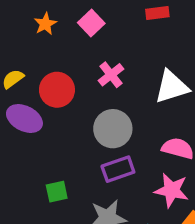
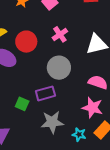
purple rectangle: (118, 169) -> (45, 93), moved
green square: (57, 192) -> (22, 104), turned 32

